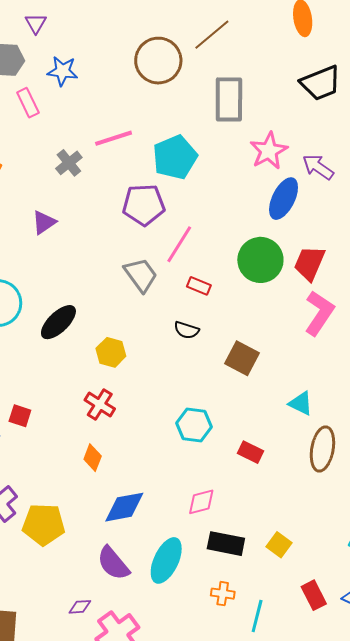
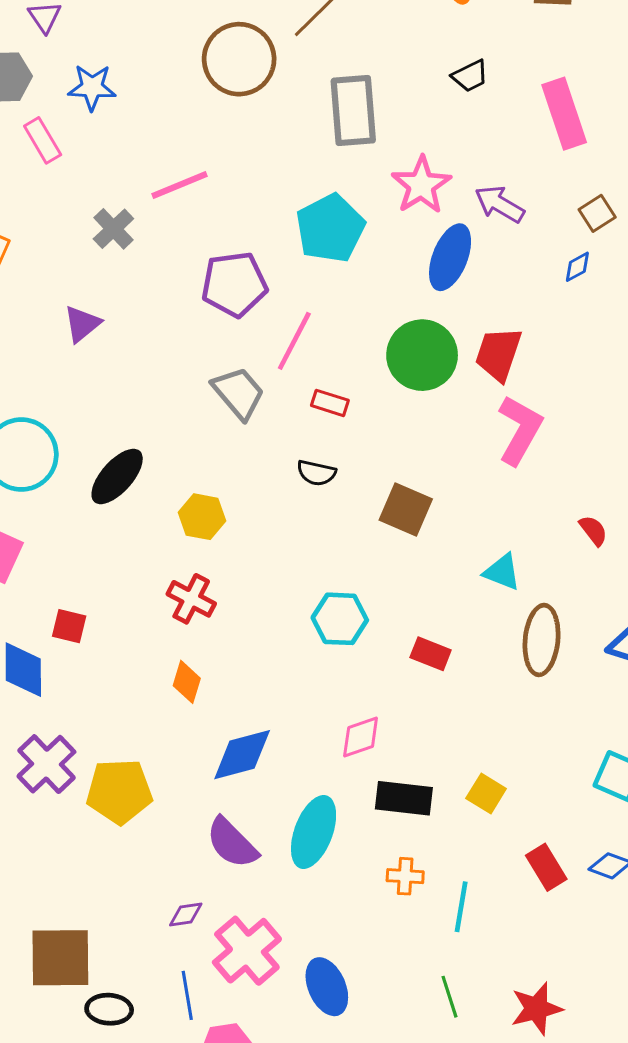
black trapezoid: (321, 83) -> (470, 76), moved, size x0.6
cyan pentagon: (175, 157) -> (330, 228), moved

